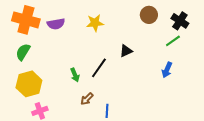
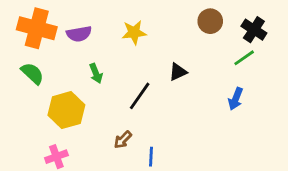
green semicircle: (23, 52) -> (32, 73), turned 102
green arrow: (75, 75) -> (96, 73), moved
yellow hexagon: (29, 84) -> (66, 110), moved

